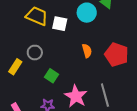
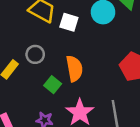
orange semicircle: (87, 51) -> (74, 69), moved, size x1.5

